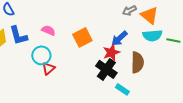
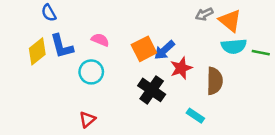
blue arrow: (119, 38) -> (164, 50), moved
red triangle: (48, 68) -> (87, 119), moved
black cross: (106, 69) -> (152, 90), moved

